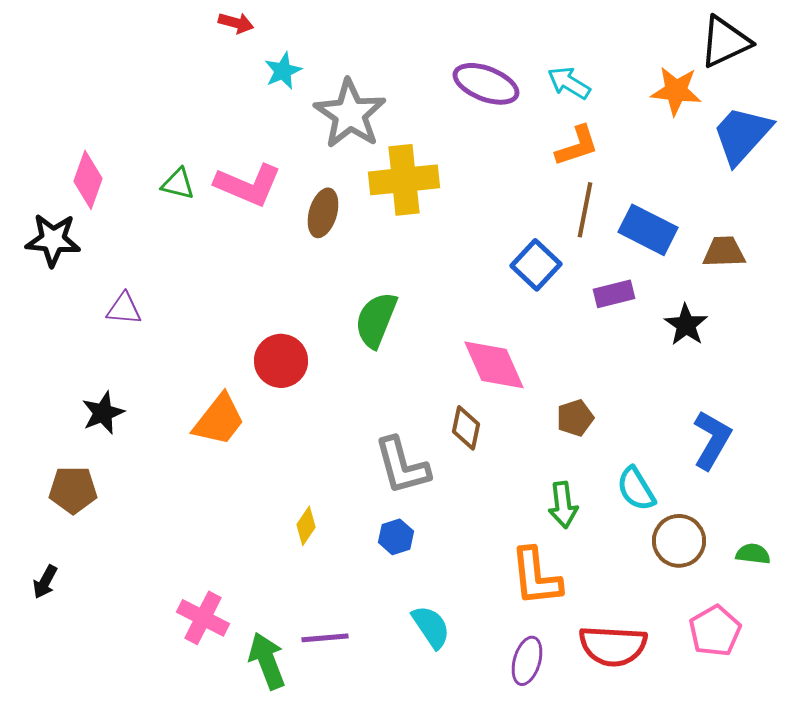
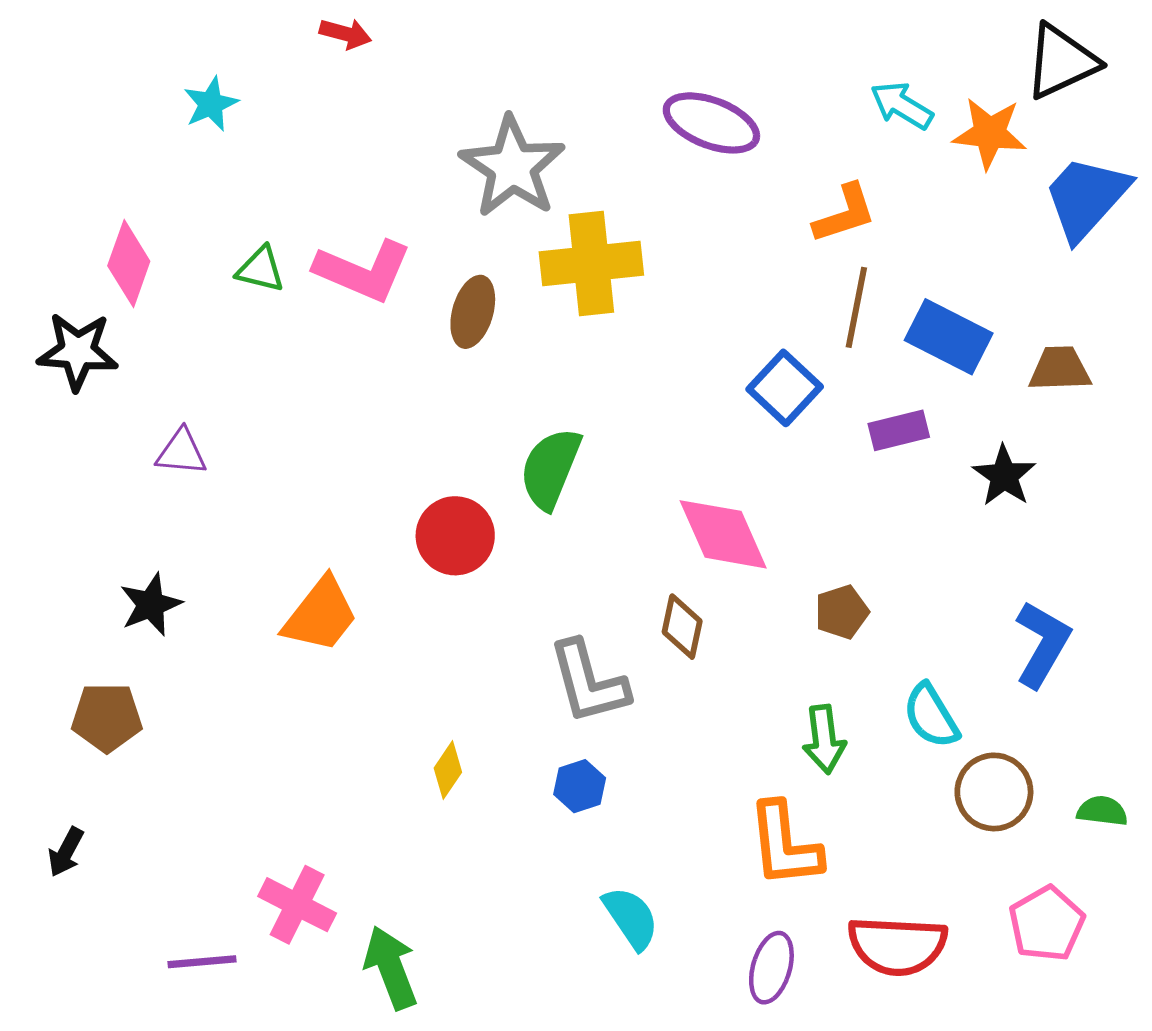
cyan star: (283, 71) -> (211, 104), moved
cyan arrow: (569, 83) -> (902, 105), moved
red circle: (281, 361) -> (455, 536), moved
purple line: (325, 638) -> (202, 962), moved

